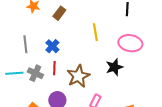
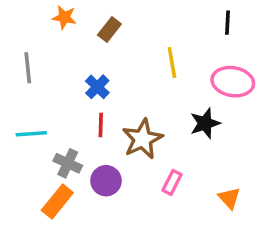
gray line: (25, 44) -> (28, 68), moved
gray cross: (35, 73) -> (68, 163), moved

